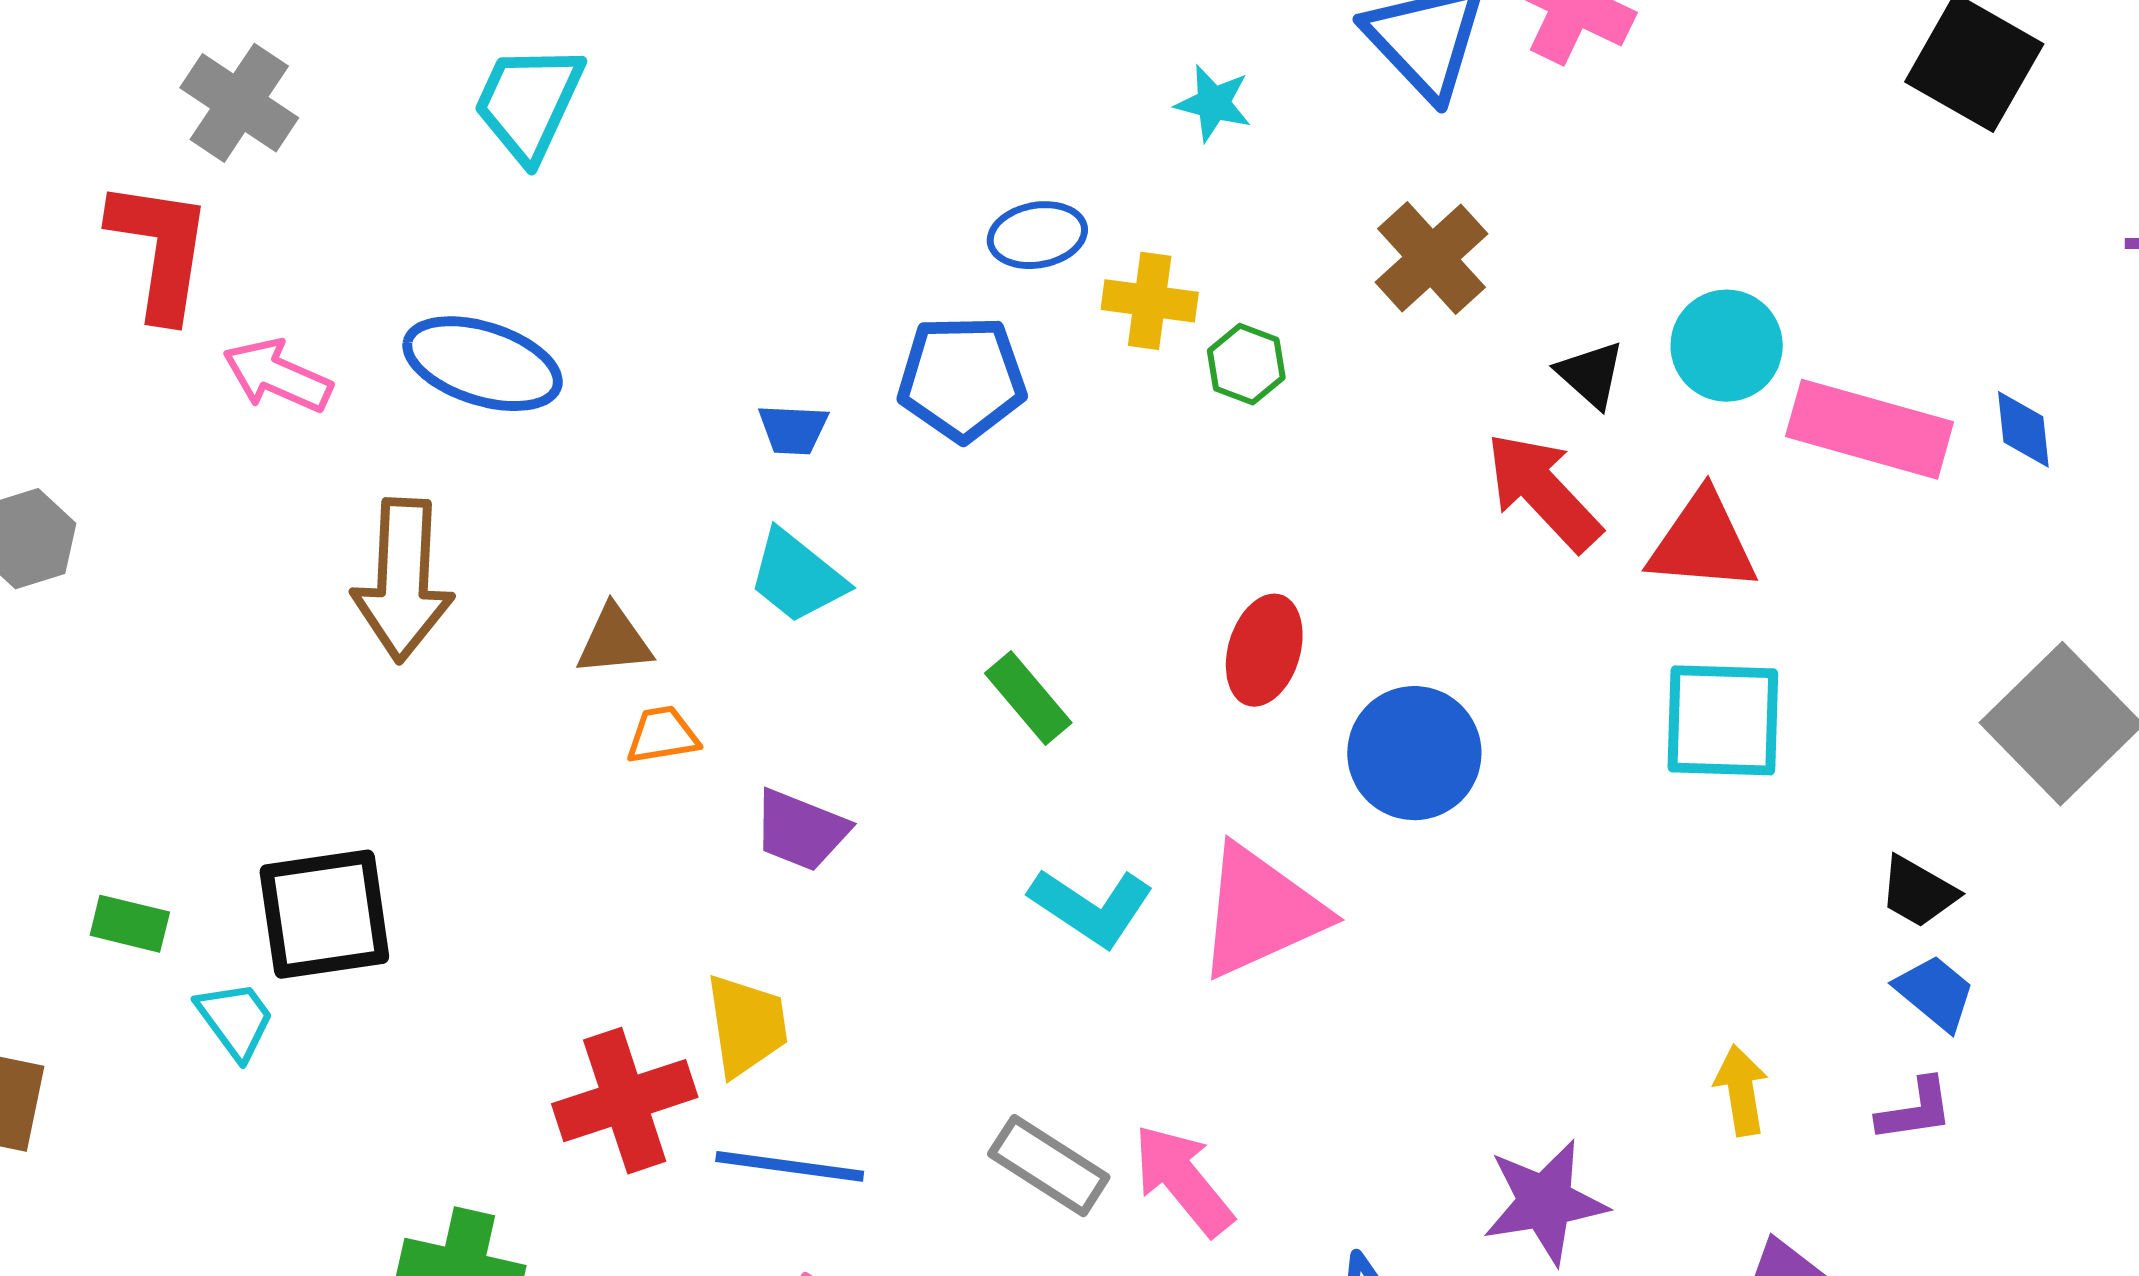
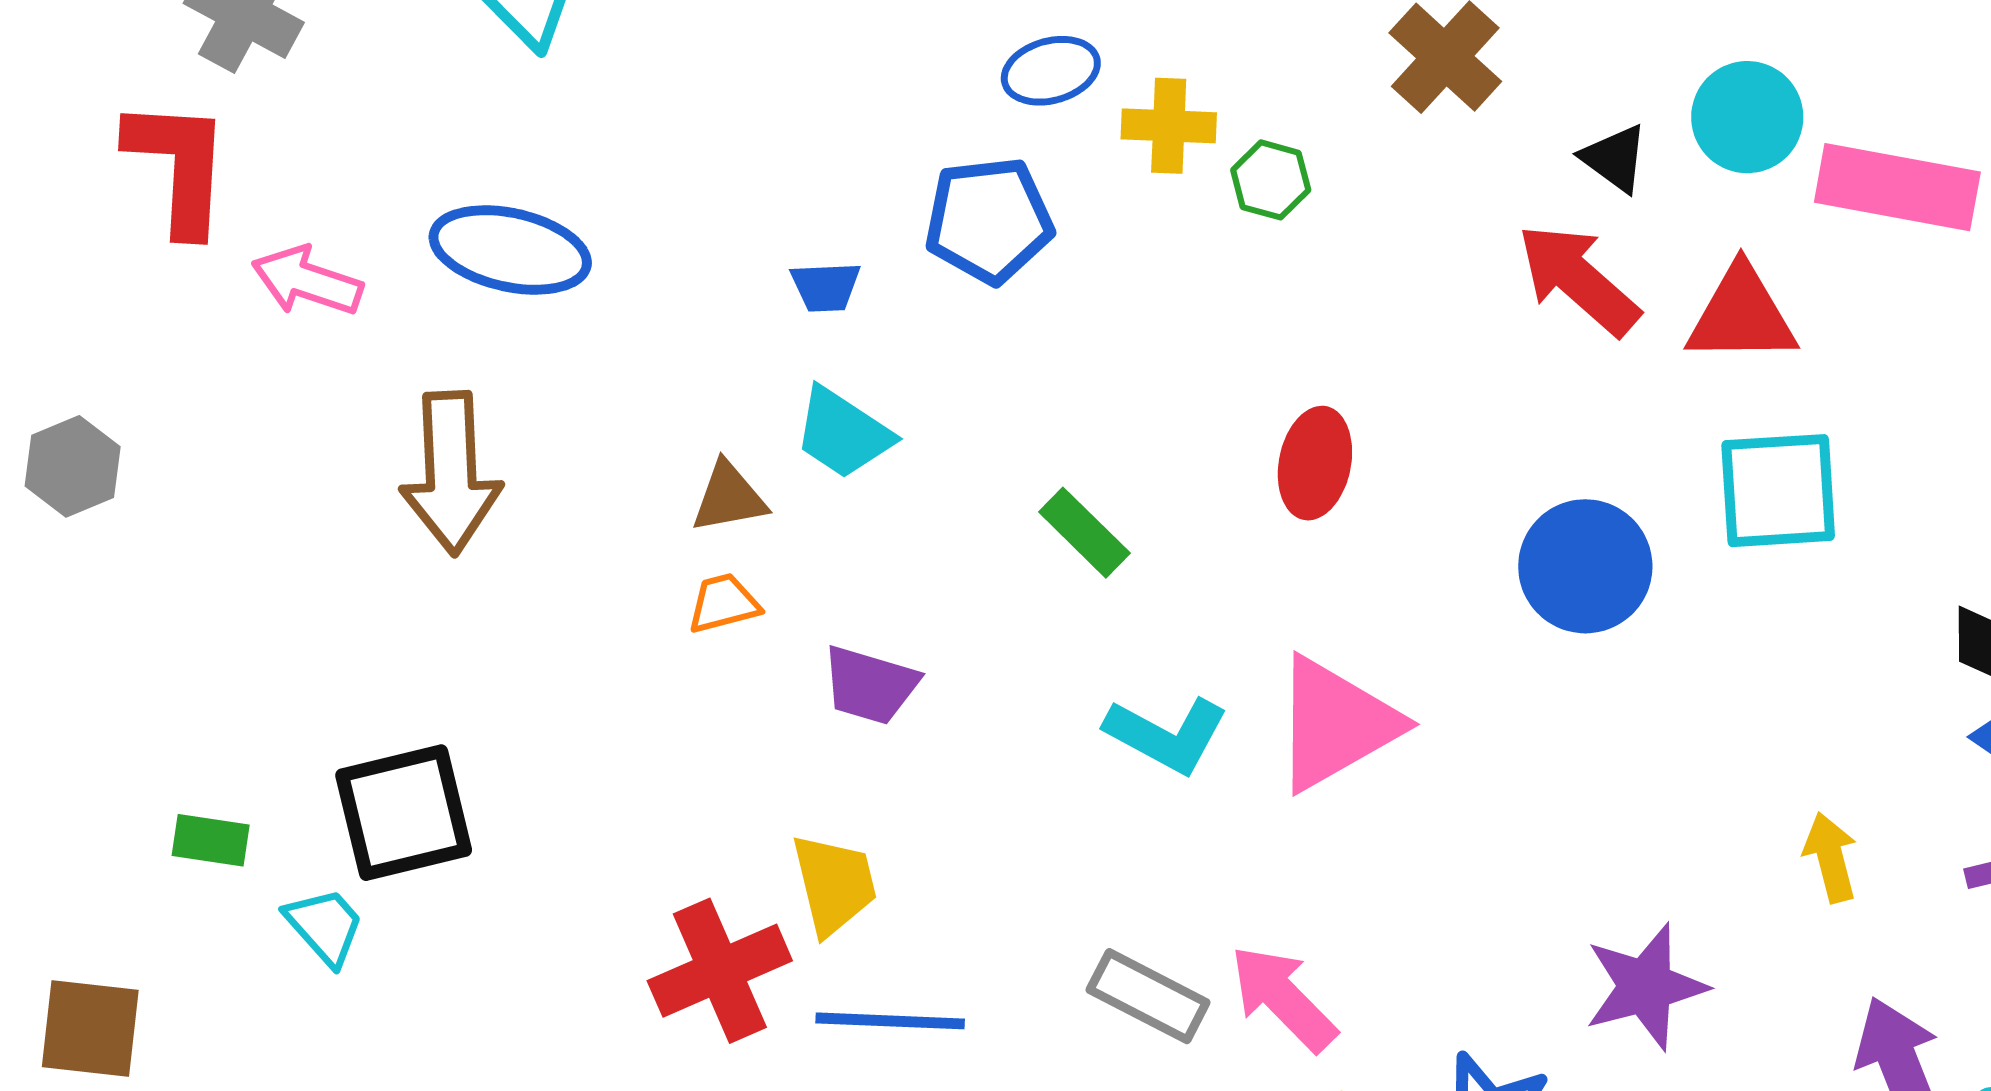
brown triangle: (614, 641) -> (729, 497), moved
blue circle: (1414, 753) -> (1585, 566), moved

